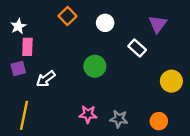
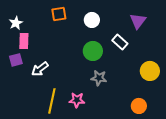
orange square: (67, 16) -> (59, 14), turned 35
green circle: (95, 66) -> (93, 51), moved
yellow line: (24, 115) -> (52, 101), moved
gray star: (119, 119) -> (99, 78), moved

